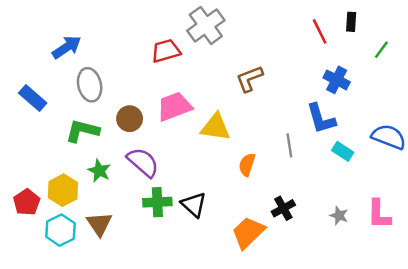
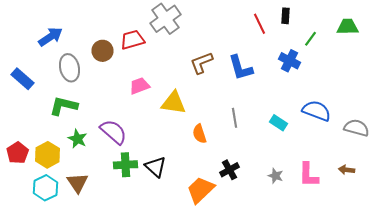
blue cross: (337, 80) -> (290, 61), moved
pink trapezoid: (174, 107) -> (140, 86), size x0.7
brown circle: (130, 119) -> (102, 51), moved
blue L-shape: (321, 119) -> (240, 68), moved
orange semicircle: (247, 165) -> (200, 134), turned -36
red pentagon: (27, 202) -> (18, 153), moved

